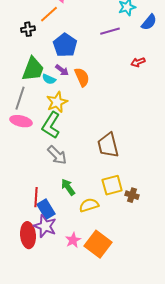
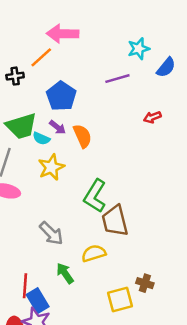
green trapezoid: (33, 69) -> (21, 126), turned 52
green L-shape: (51, 125) -> (95, 196), moved
yellow square: (112, 185) -> (120, 299), moved
yellow semicircle: (89, 205) -> (94, 253), moved

